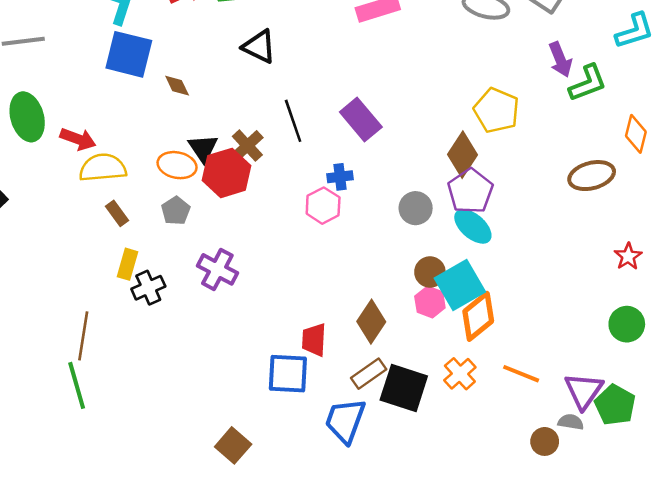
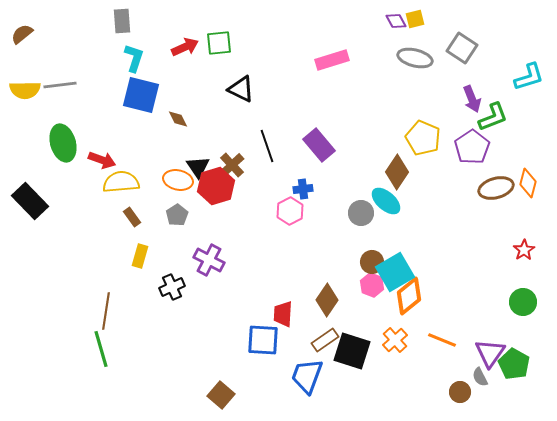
orange diamond: (636, 134) -> (528, 183), moved
purple pentagon: (470, 191) -> (472, 147), moved
cyan ellipse: (473, 226) -> (386, 201), moved
black cross: (148, 288) -> (172, 287), moved
gray semicircle: (571, 422) -> (480, 377), turned -126

